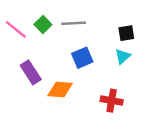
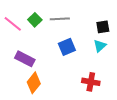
purple rectangle: (31, 72) -> (25, 59), turned -30
orange diamond: (60, 90) -> (34, 83), moved, turned -55

